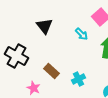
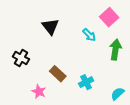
black cross: (16, 56) -> (21, 58), size x0.7

